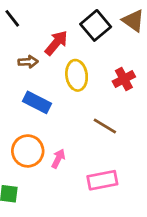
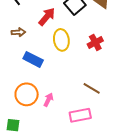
brown arrow: (28, 62) -> (18, 32), moved
brown line: (105, 126) -> (92, 88), moved

